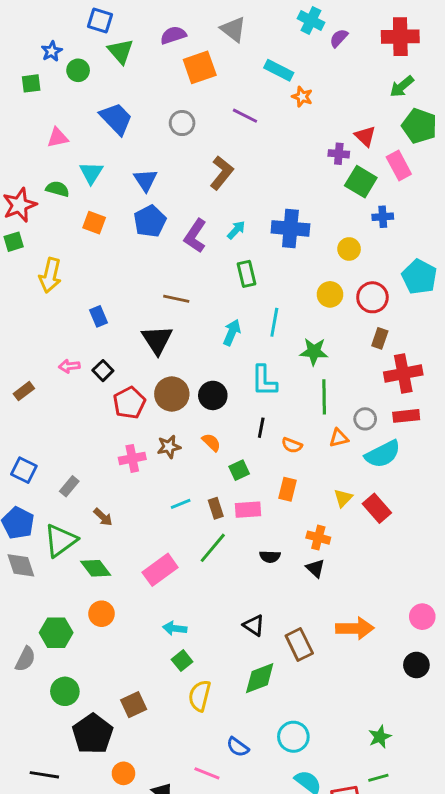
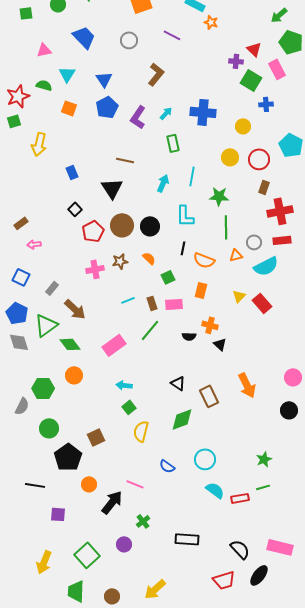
pink arrow: (69, 366) -> (34, 244), moved
orange semicircle: (292, 445) -> (204, 260), size x1.5
brown arrow: (103, 517) -> (75, 309), size x1.6
orange cross: (318, 538) -> (210, 325), moved
orange arrow: (355, 628) -> (247, 385), turned 65
pink line: (207, 773) -> (135, 484), moved

